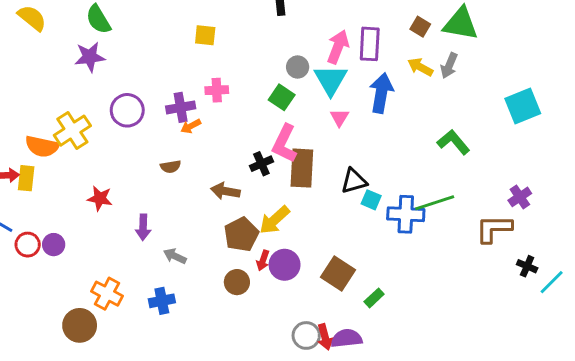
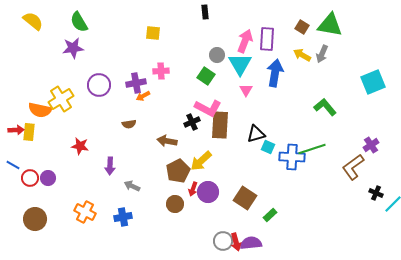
pink L-shape: (285, 144) -> (208, 108), turned -88
brown L-shape: (494, 229) -> (353, 167), turned -36
brown circle: (80, 325) -> (35, 219), moved

